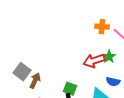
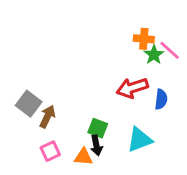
green star: (109, 57) -> (154, 55), moved
blue semicircle: (113, 82) -> (161, 99), moved, turned -96

